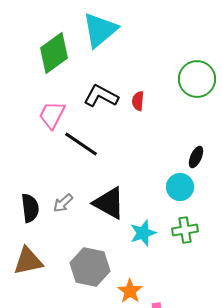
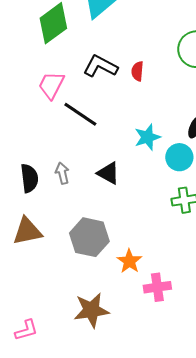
gray arrow: (63, 203) -> (62, 173), turned 120
black triangle: (109, 203) -> (108, 173), size x0.7
cyan star: (143, 233) -> (147, 137), moved

